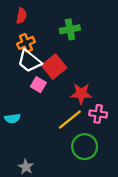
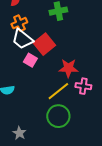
green circle: (85, 147) -> (58, 116), moved

